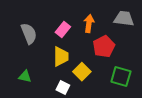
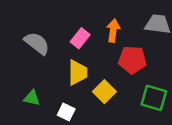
gray semicircle: (29, 34) -> (37, 43), turned -30
red pentagon: (104, 47) -> (132, 60), turned 30
white square: (63, 88) -> (66, 112), moved

